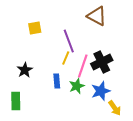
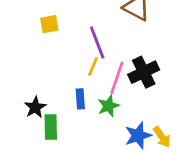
black star: (25, 70) -> (35, 107), moved
blue star: (101, 91) -> (138, 135), moved
green rectangle: (16, 101) -> (51, 127), moved

